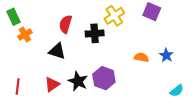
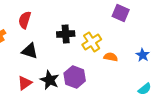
yellow cross: (114, 16) -> (92, 42), moved
red semicircle: (65, 24) -> (25, 20), moved
blue star: (166, 55) -> (143, 55), moved

